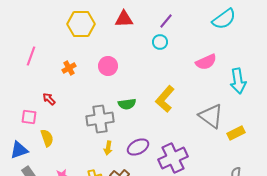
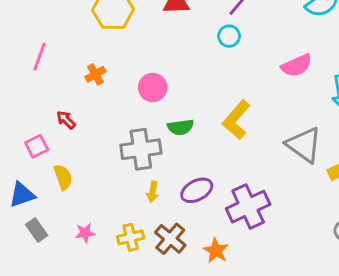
pink circle: (108, 66) -> (153, 88), moved
pink square: (29, 117) -> (37, 146), turned -35

